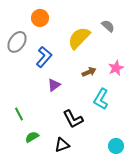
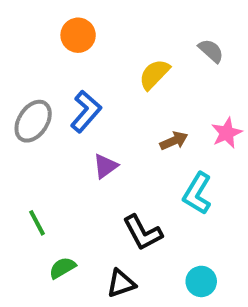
yellow semicircle: (79, 38) -> (154, 74), size x0.7
gray ellipse: (17, 42) -> (33, 121), moved
cyan circle: (116, 146) -> (201, 281), moved

